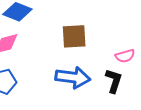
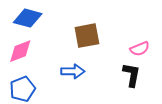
blue arrow: (73, 77) -> (73, 71), moved, size x0.7

